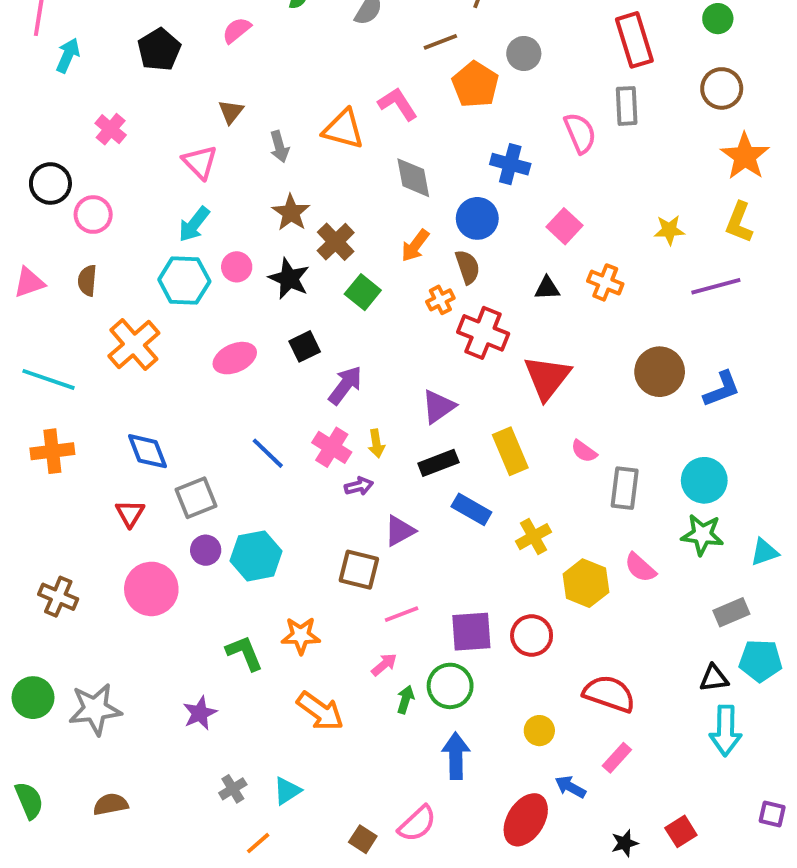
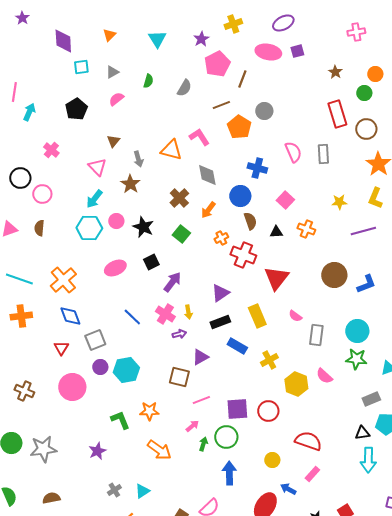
red rectangle: (634, 40) -> (337, 114), moved
gray rectangle: (627, 106) -> (323, 154), moved
brown star: (291, 213) -> (130, 184), moved
brown cross: (336, 242) -> (179, 198), moved
brown semicircle: (468, 267) -> (250, 221), moved
orange cross: (134, 345) -> (63, 280), moved

